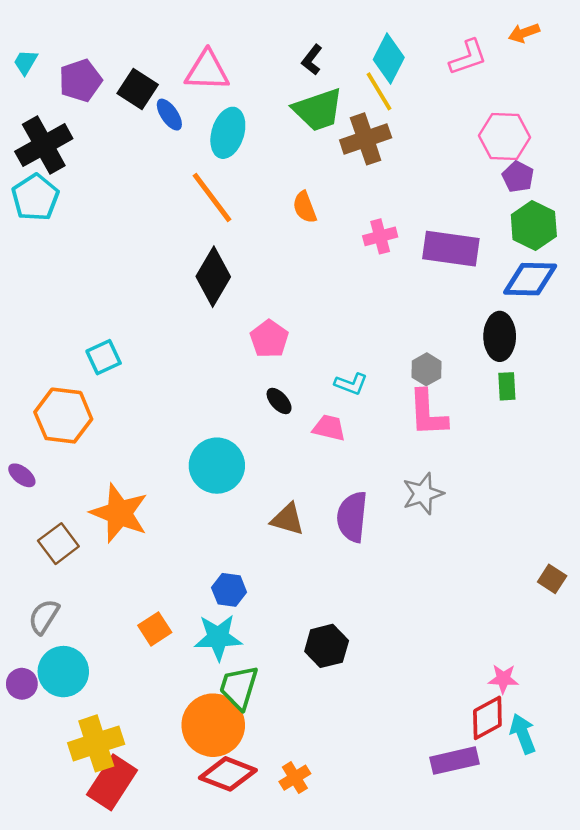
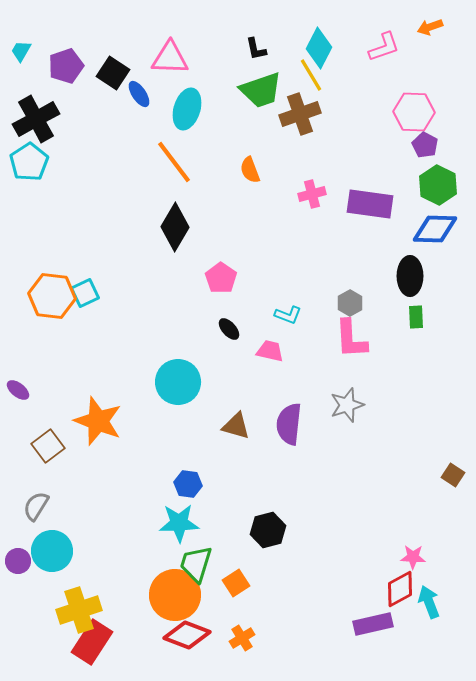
black L-shape: (312, 60) -> (256, 49), turned -50
orange hexagon: (63, 416) -> (52, 296), moved
orange square: (155, 629) -> (236, 583), moved

